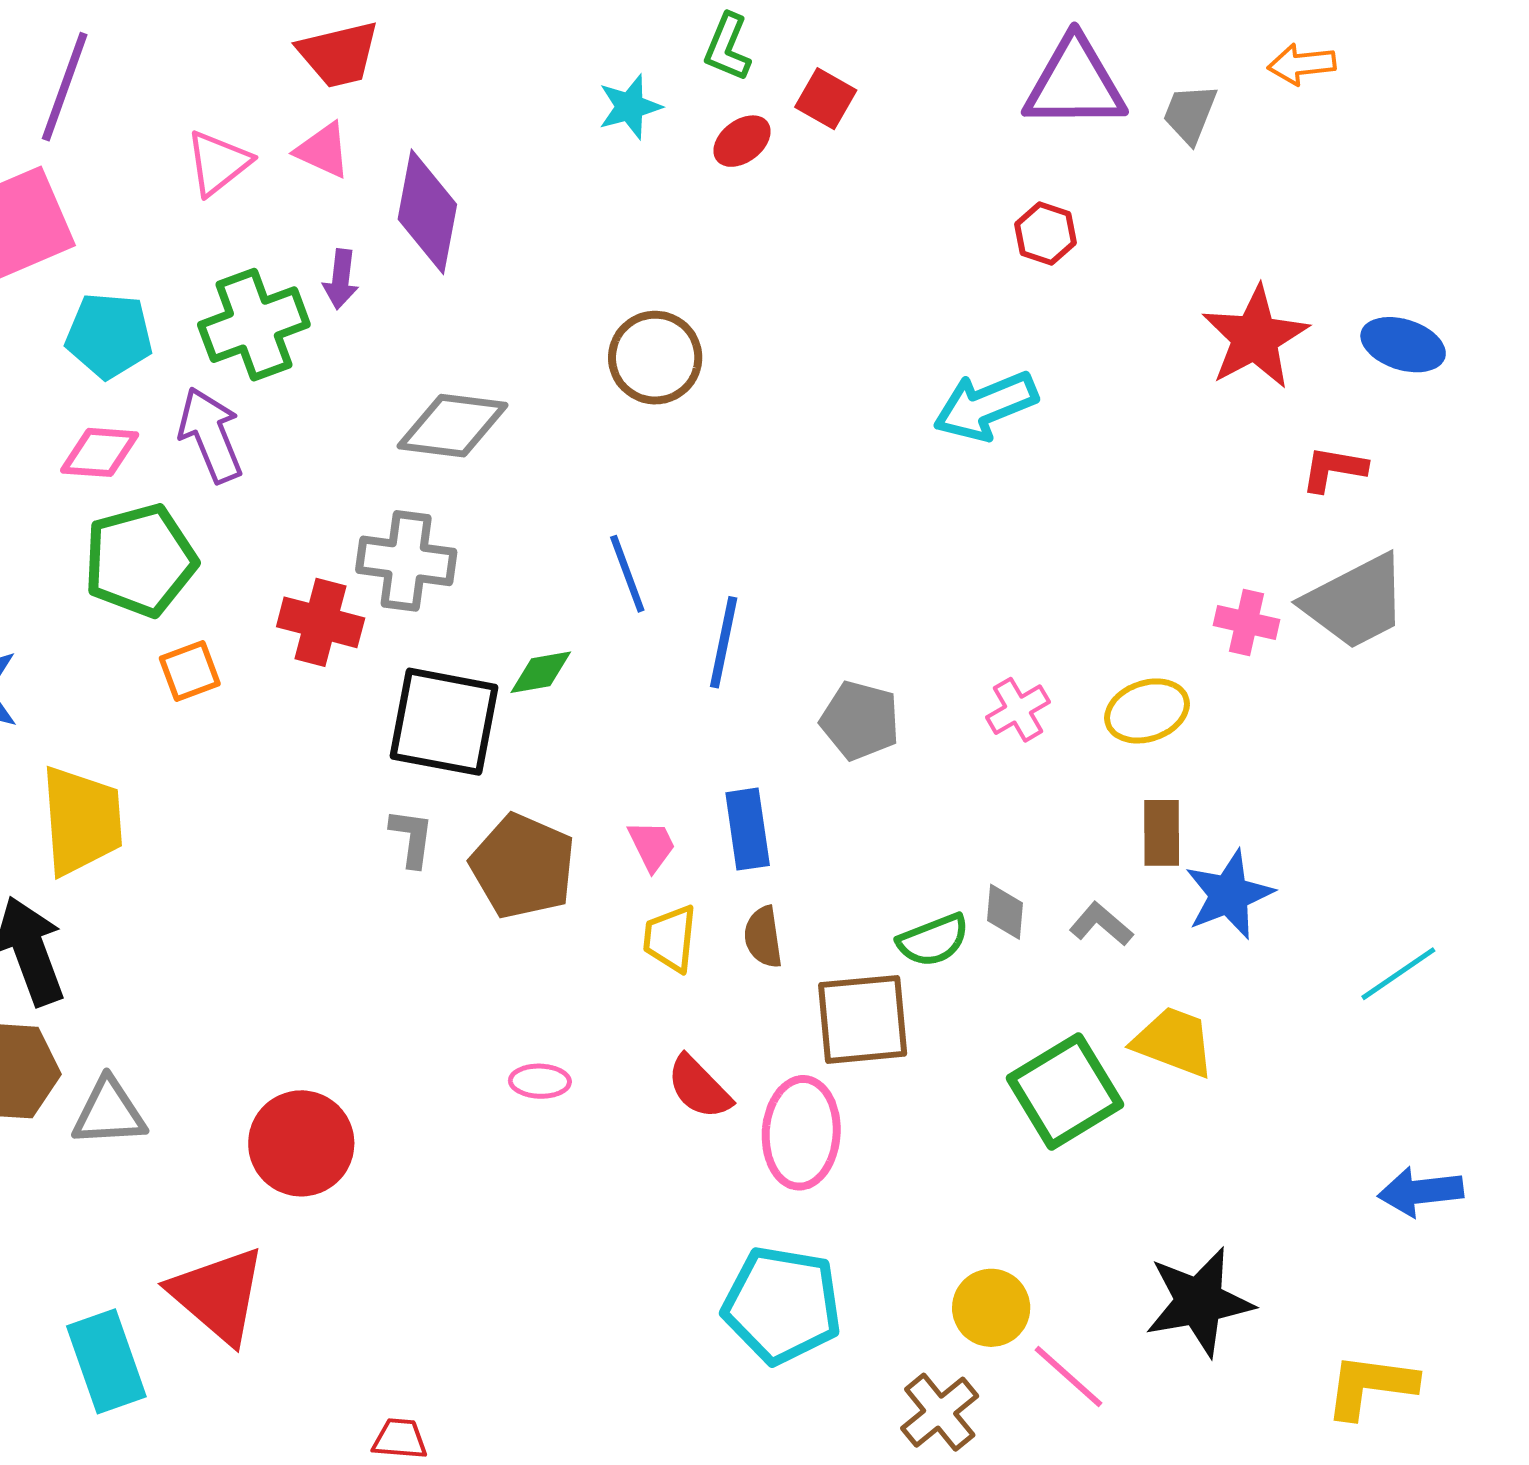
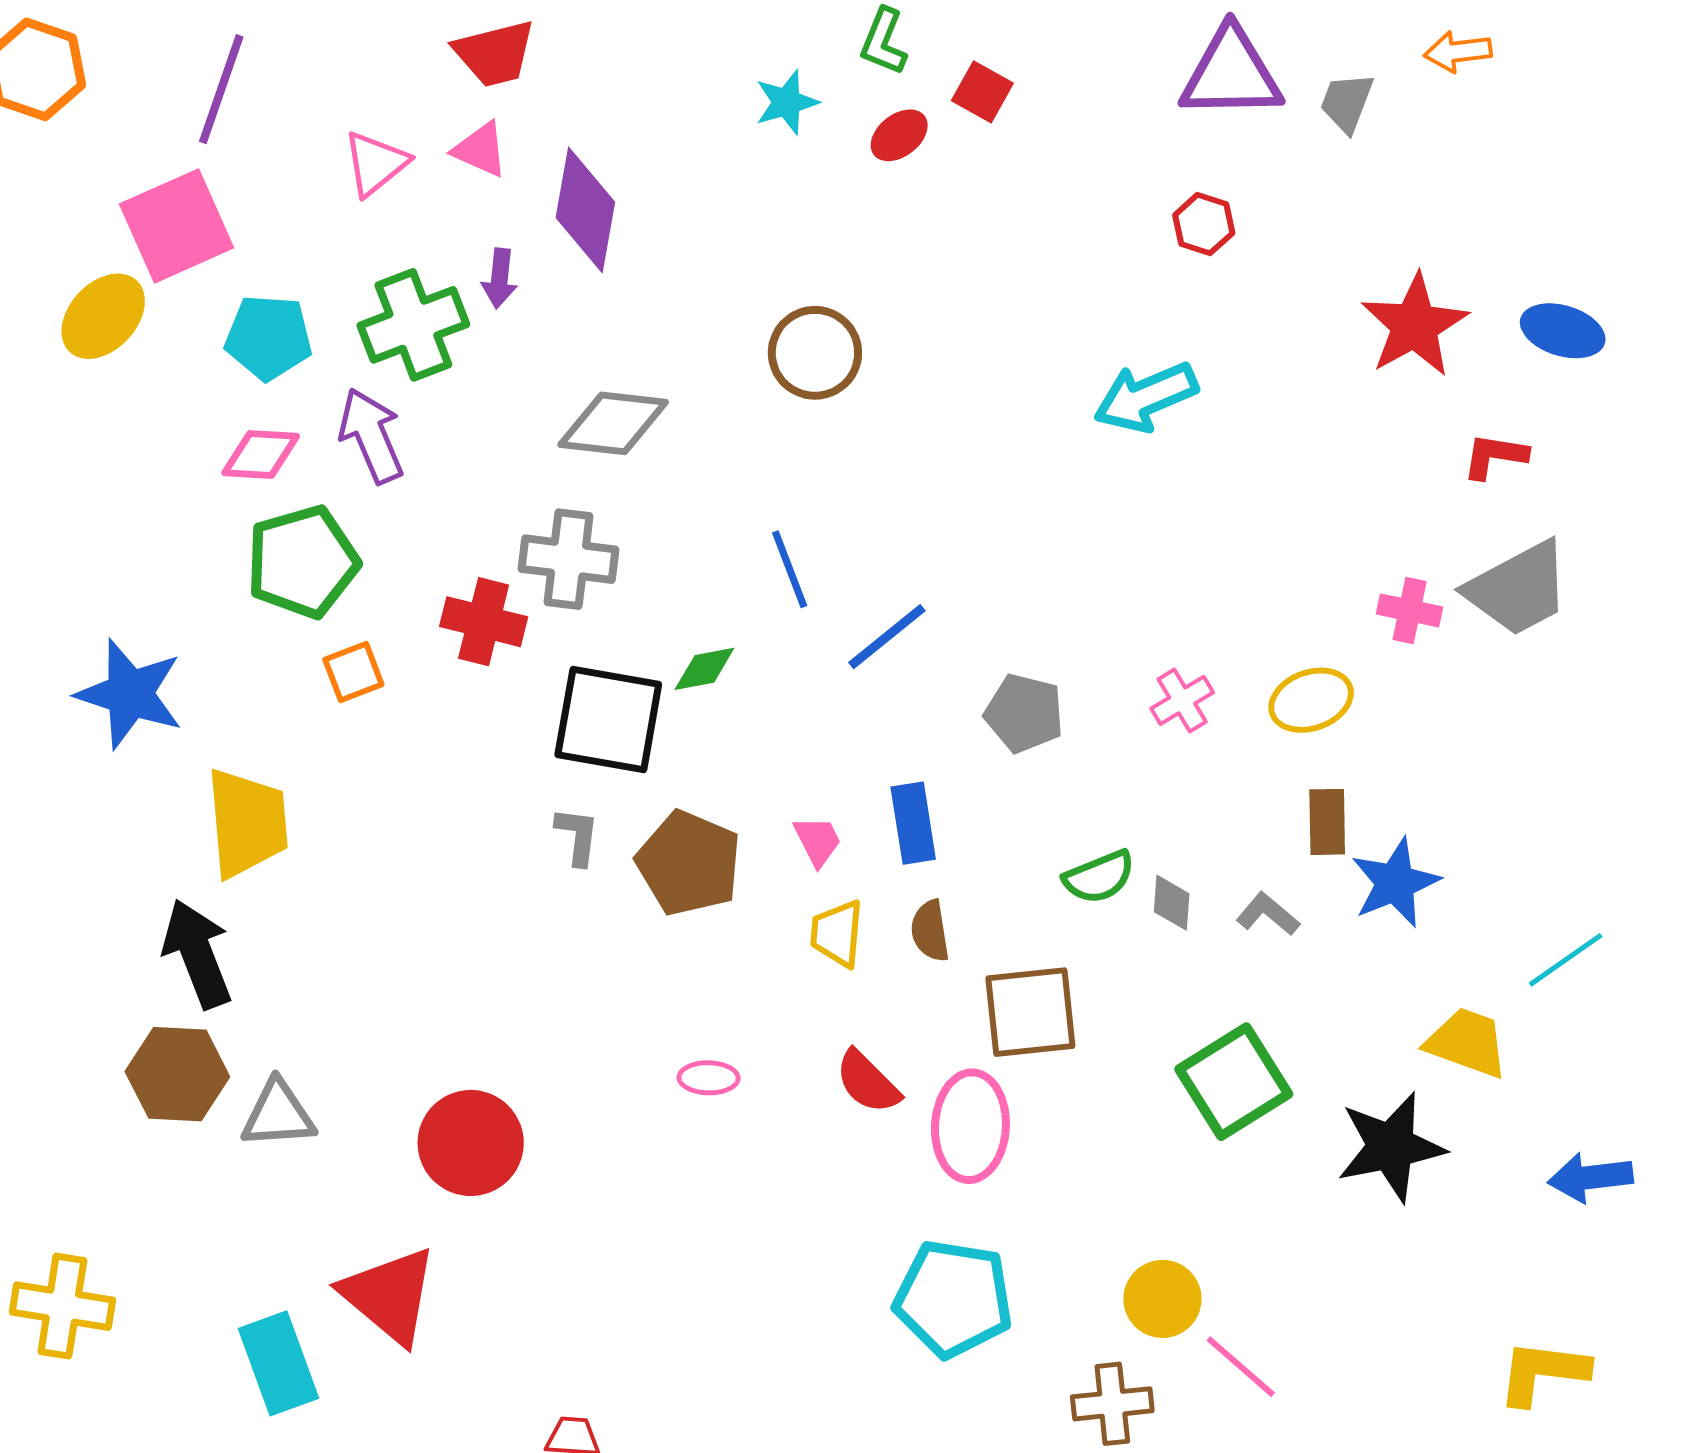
blue line: (724, 642) -> (887, 637), turned 40
green semicircle: (933, 940) -> (1099, 877), moved
yellow trapezoid: (1174, 1042) -> (1467, 1043), moved
black star: (1199, 1302) -> (1391, 1147), moved
brown cross: (940, 1412) -> (1112, 1404), turned 34

